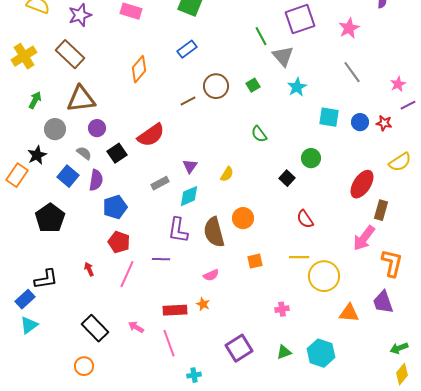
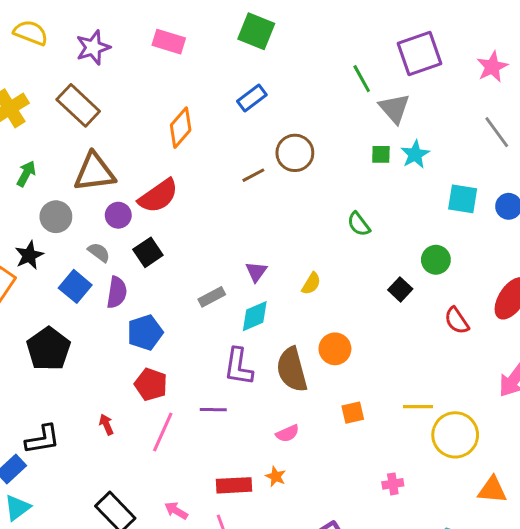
green square: (253, 85) -> (381, 154), moved, turned 32
red semicircle: (151, 135) -> (158, 196), moved
red semicircle: (305, 219) -> (457, 321), moved

